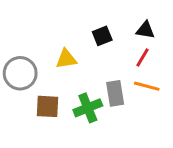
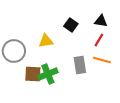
black square: (102, 36) -> (71, 25), turned -32
green cross: (88, 108) -> (48, 74), moved

